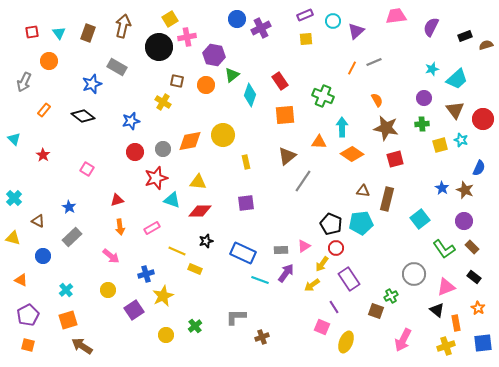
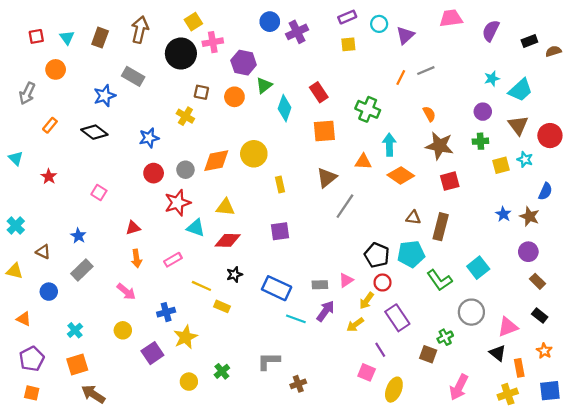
cyan square: (420, 219) -> (478, 268), moved
green L-shape: (444, 249) -> (439, 280), moved

